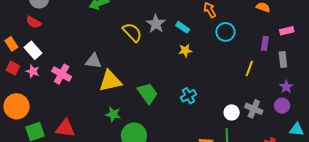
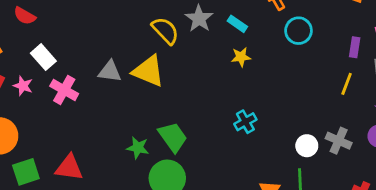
white rectangle: (33, 50) -> (43, 57), moved
yellow line: (249, 68) -> (347, 84), moved
yellow triangle: (110, 81) -> (148, 71), moved, turned 35
green trapezoid: (148, 93) -> (173, 137), moved

